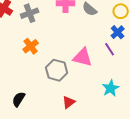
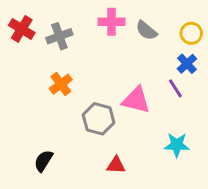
cyan star: (111, 88) -> (177, 145), turned 30
red triangle: (69, 102) -> (116, 165), turned 40

